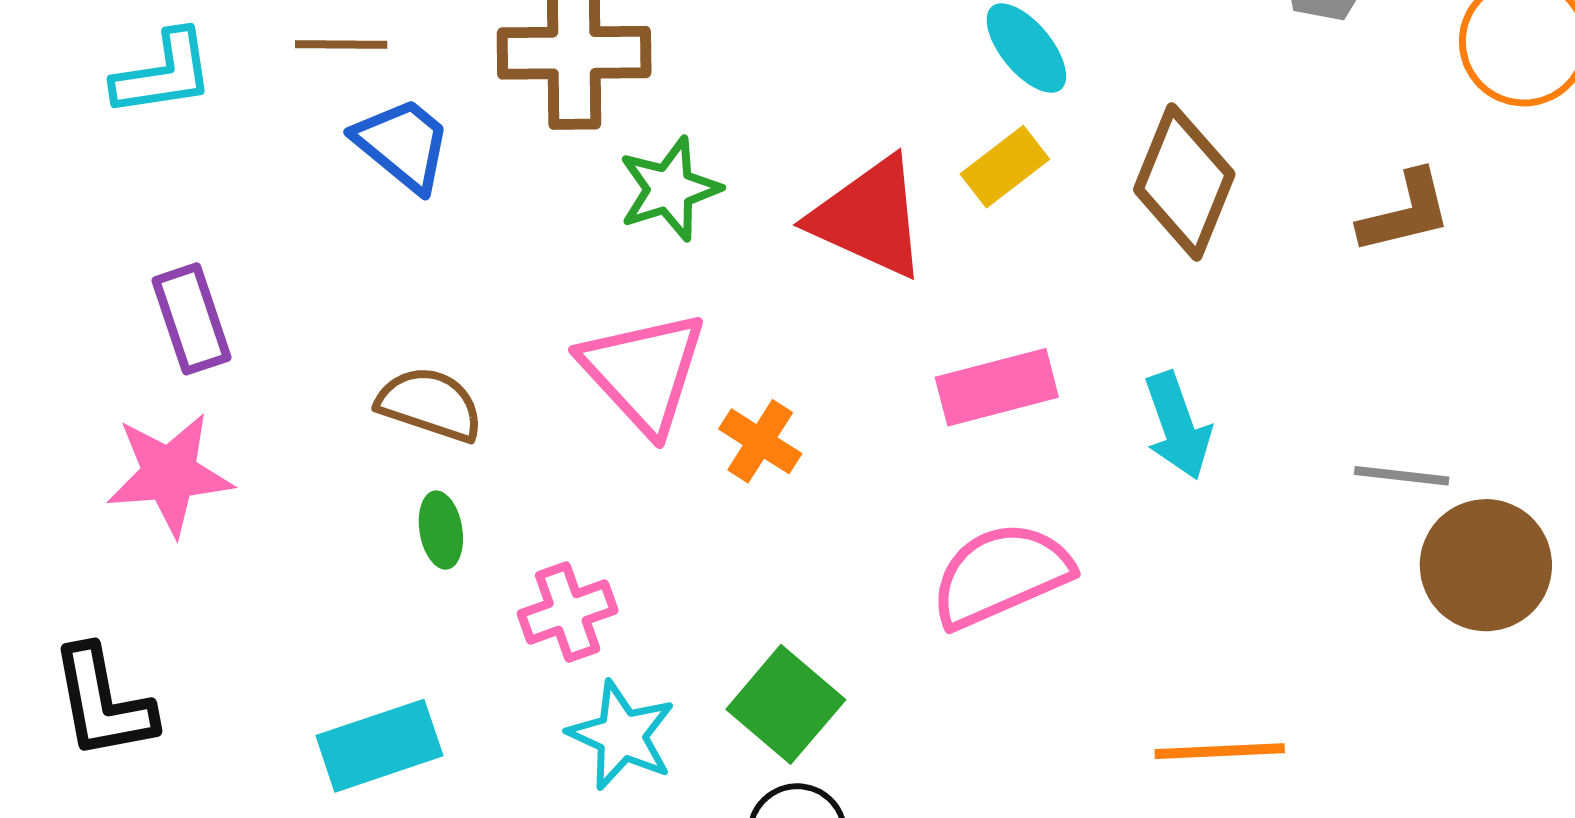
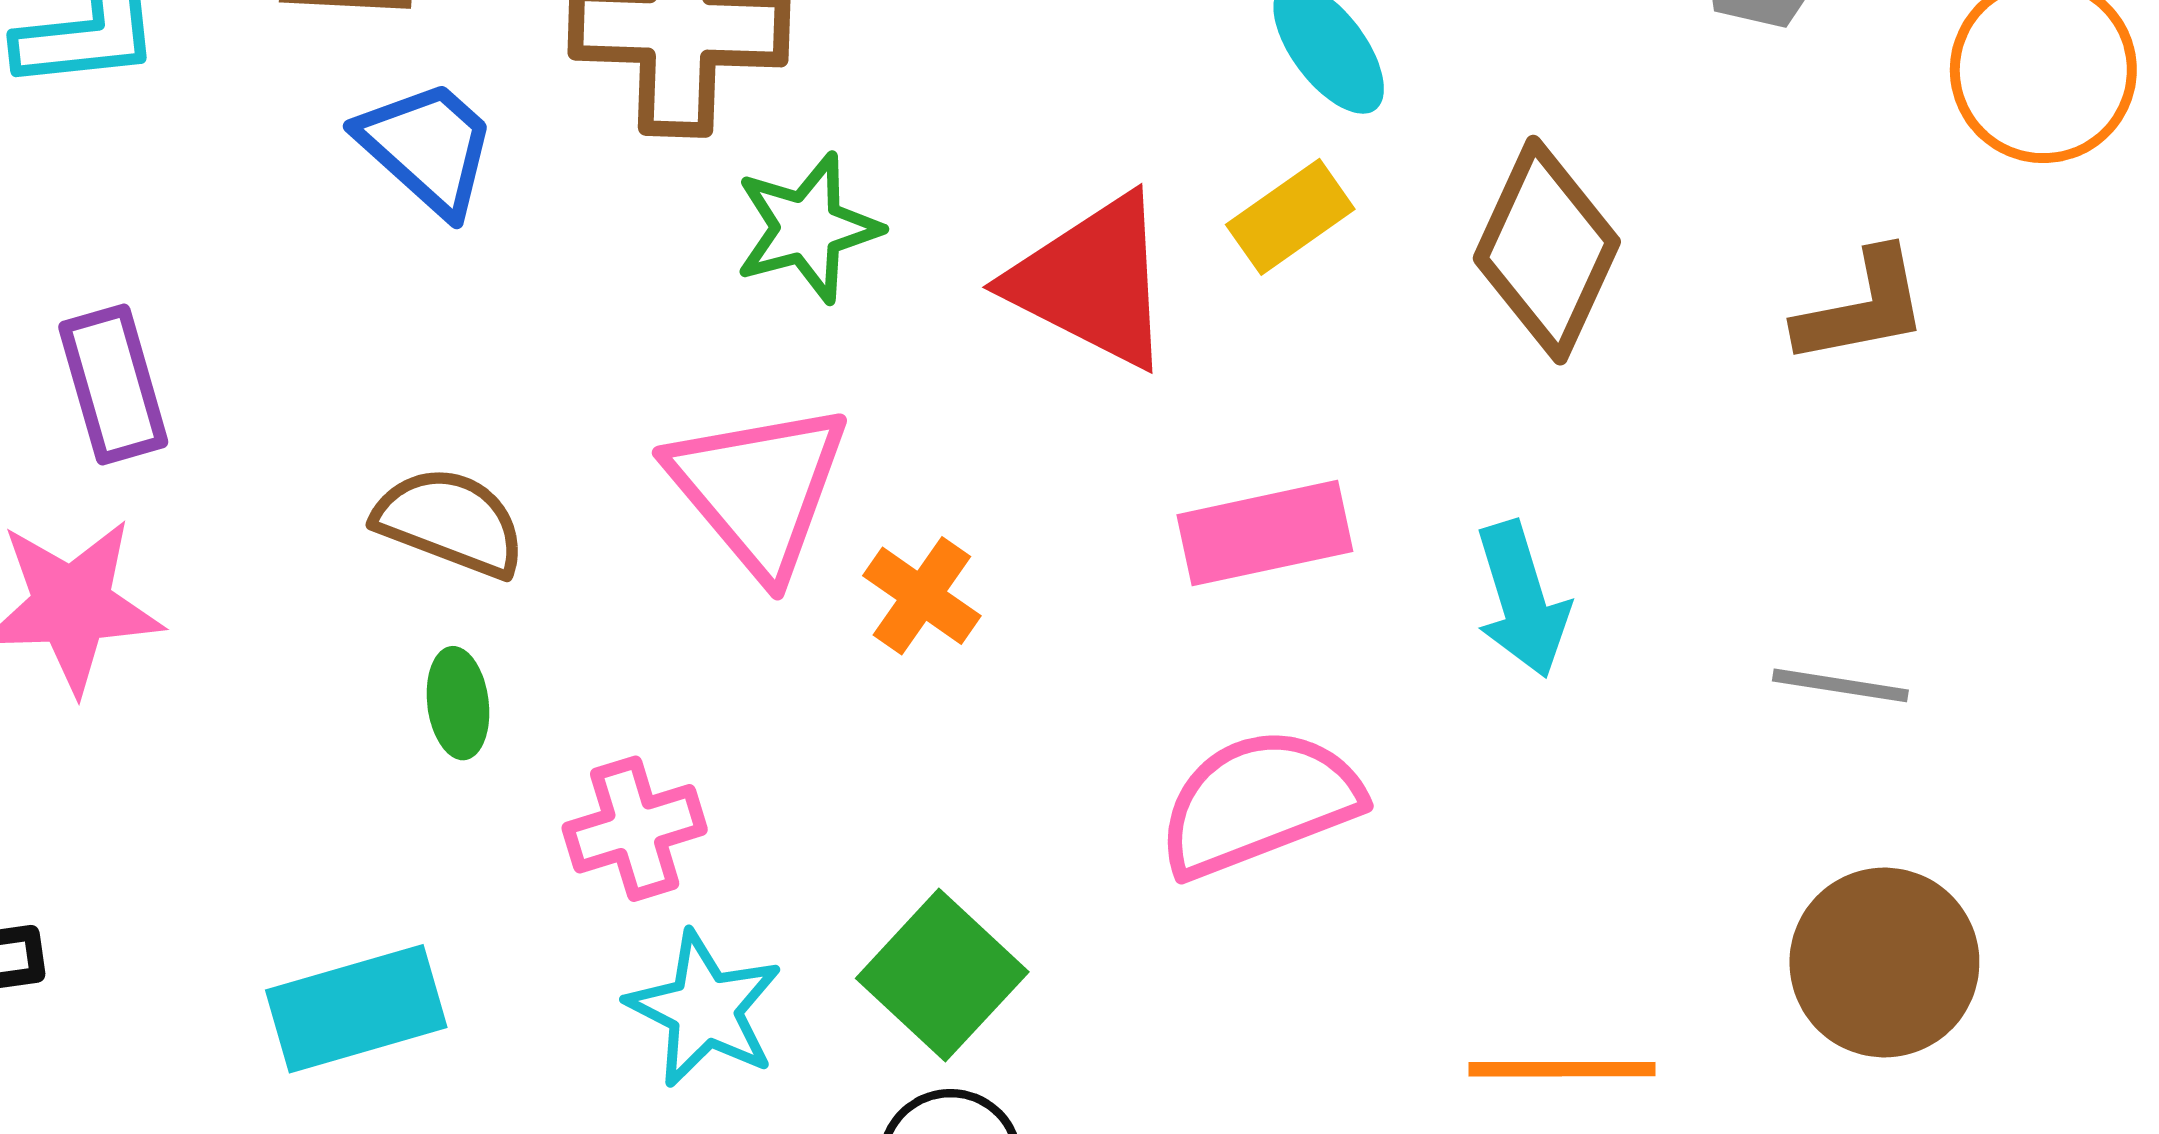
brown circle: (1486, 565) -> (1884, 963), moved

